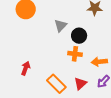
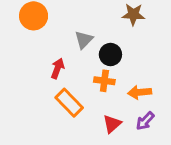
red arrow: (26, 68) -> (58, 68), moved
orange rectangle: (56, 84) -> (69, 103), moved

